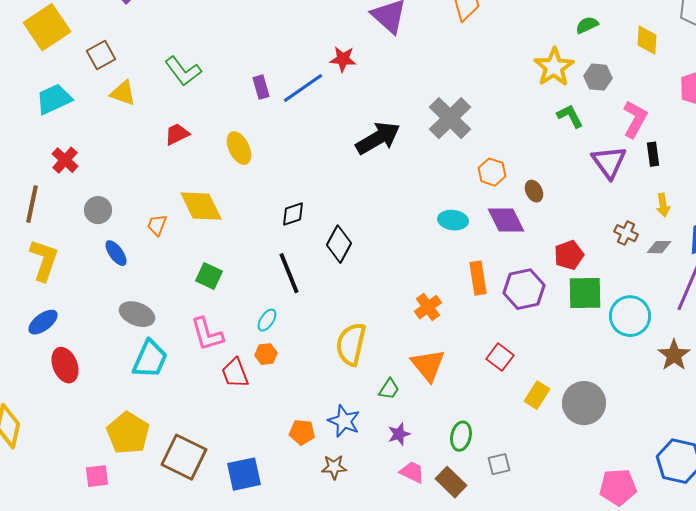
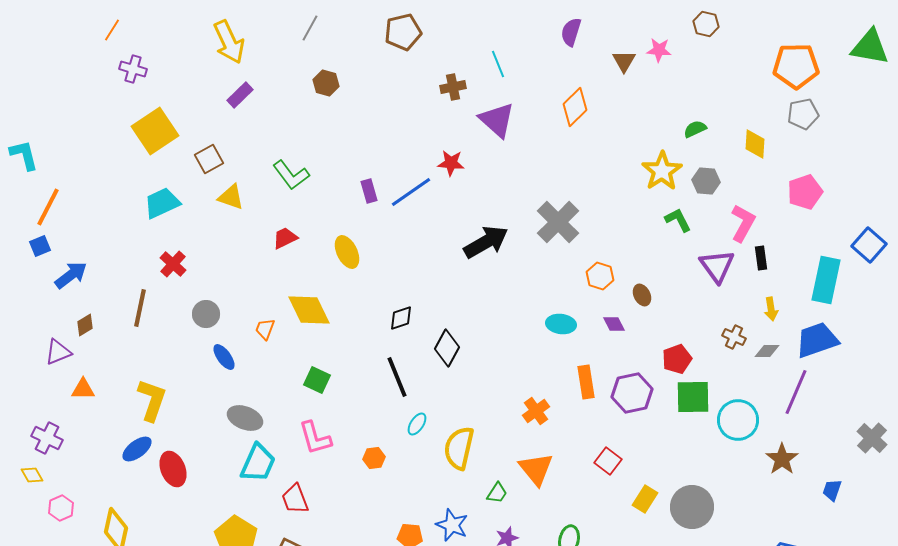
purple diamond: (506, 220) -> (614, 324), size x0.6
yellow L-shape: (44, 260) -> (152, 400), moved
cyan ellipse: (267, 320) -> (417, 424), moved
blue ellipse: (43, 322) -> (137, 449), moved
red trapezoid: (235, 373) -> (295, 499), moved

